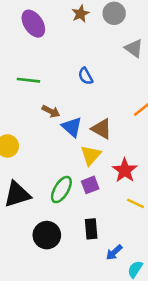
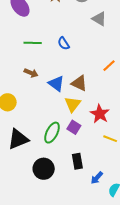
green line: (28, 80) -> (33, 43), moved
brown arrow: (51, 111) -> (31, 73), moved
purple square: (90, 185) -> (74, 127), turned -32

